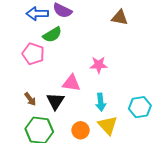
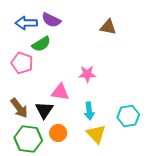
brown arrow: (30, 99) -> (19, 108), size x1.5
orange circle: (81, 130) -> (58, 133), moved

